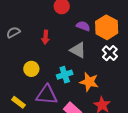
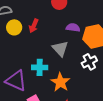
purple semicircle: (83, 26) -> (73, 28), turned -32
yellow circle: (31, 69) -> (14, 27), moved

